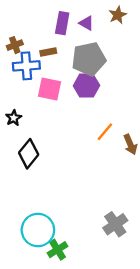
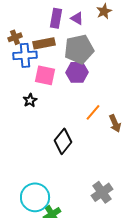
brown rectangle: (48, 52) -> (44, 43), size x1.5
black star: (14, 118) -> (30, 100), moved
black diamond: (29, 154) -> (63, 141), moved

